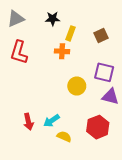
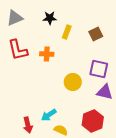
orange cross: (62, 51) -> (47, 54), moved
red L-shape: (19, 52) -> (18, 50), turned -30
red arrow: (28, 122) -> (28, 125), moved

